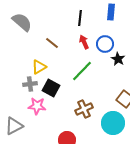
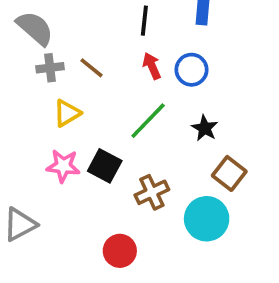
black star: (118, 59) -> (205, 128), moved
gray cross: (30, 84) -> (50, 68), moved
black square: (51, 88) -> (105, 166), moved
pink star: (37, 106) -> (63, 166), moved

